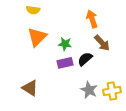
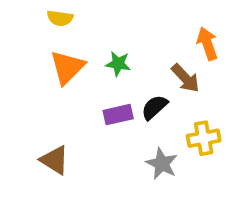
orange arrow: (92, 19) -> (207, 44), moved
green star: (65, 44) -> (118, 64), moved
yellow cross: (112, 91) -> (204, 138), moved

